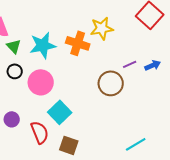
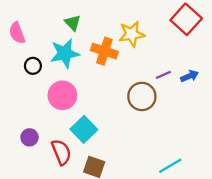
green triangle: (14, 46) -> (73, 23), moved
black circle: (15, 71) -> (33, 66), moved

